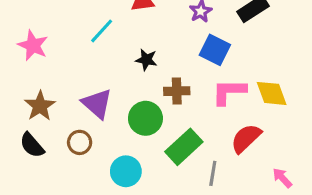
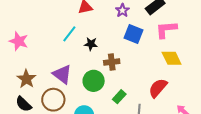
cyan line: (102, 31) -> (69, 34), moved
pink L-shape: (229, 92) -> (166, 29), moved
brown circle: (80, 142) -> (53, 100), size x1.5
green rectangle: (184, 147) -> (119, 97), size x0.6

